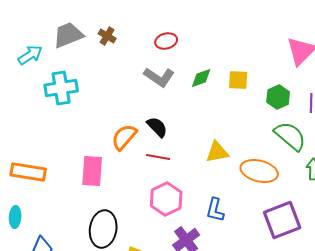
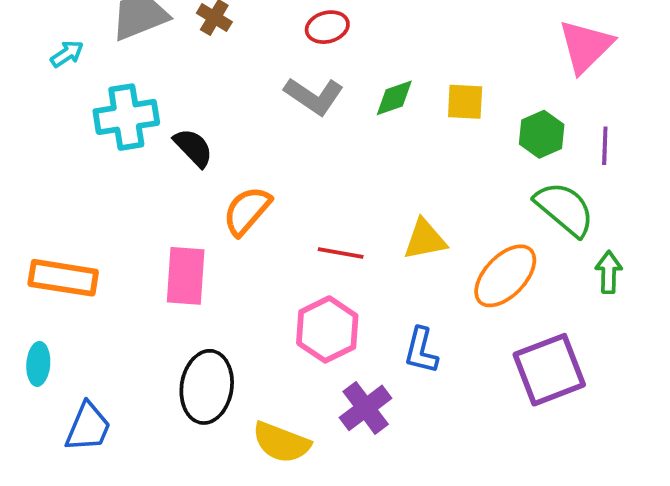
cyan arrow: (30, 55) -> (67, 54), size x0.7
black semicircle: (157, 127) -> (193, 148), moved
red line: (158, 157) -> (341, 253), moved
orange ellipse: (259, 171) -> (505, 276), turned -60

